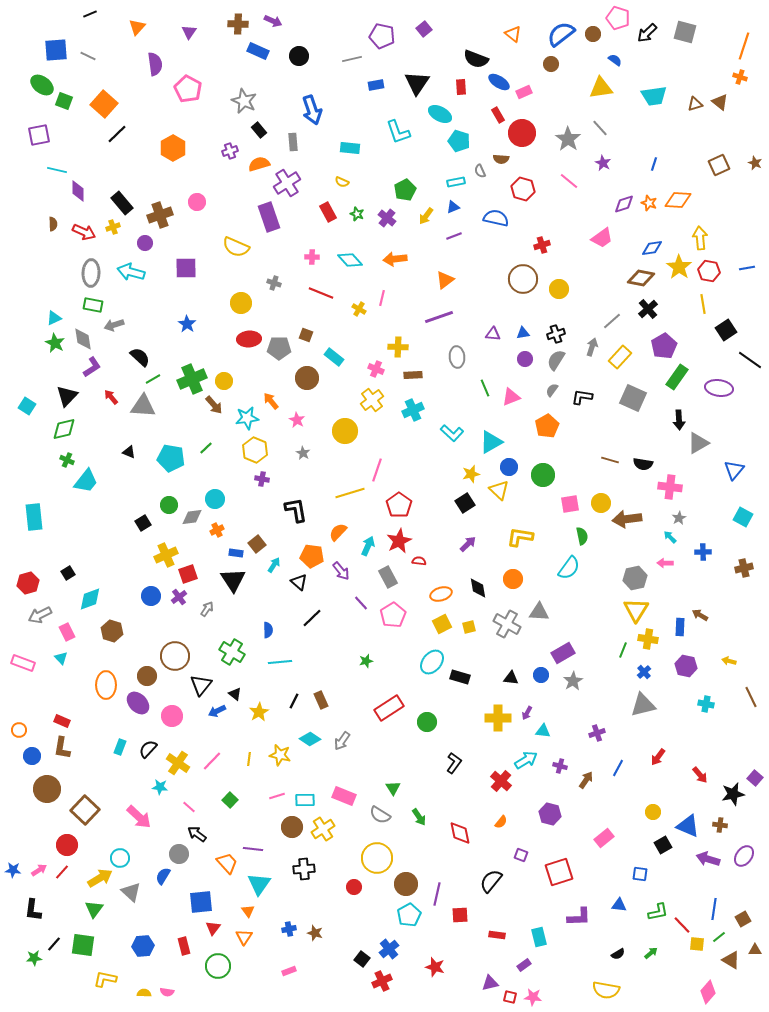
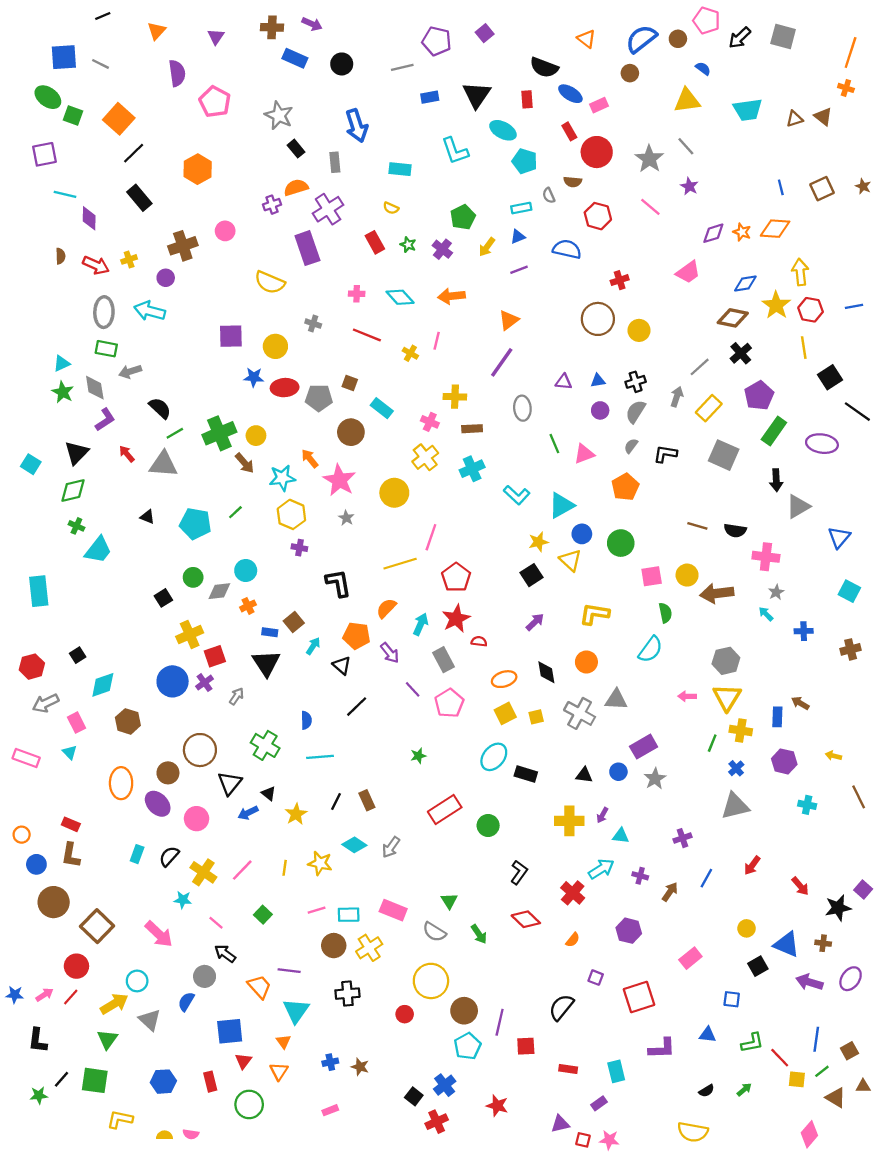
purple cross: (230, 151) -> (272, 205), moved
blue line: (654, 164) -> (781, 187), moved, turned -32
black rectangle: (122, 203) -> (139, 198), moved
purple square: (186, 268) -> (231, 336), moved
purple line: (439, 317) -> (502, 362), turned -36
blue star: (187, 324) -> (254, 377), moved, turned -30
pink star: (297, 420) -> (339, 480), size x1.8
pink arrow: (665, 563) -> (687, 696), moved
blue circle: (151, 596) -> (173, 681), size x1.4
red diamond: (460, 833) -> (526, 919), moved, turned -35

